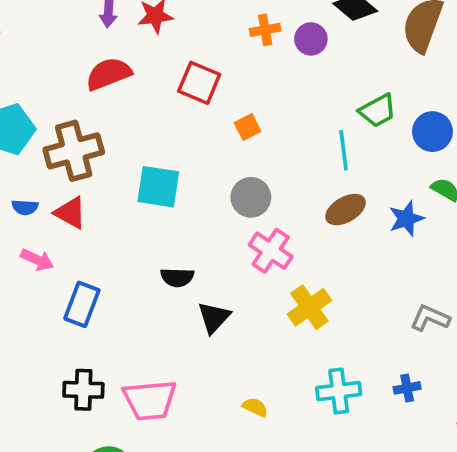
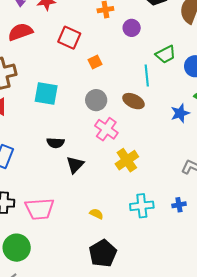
purple circle: (311, 39) -> (132, 28), moved
brown ellipse: (345, 210) -> (133, 101), moved, turned 55

